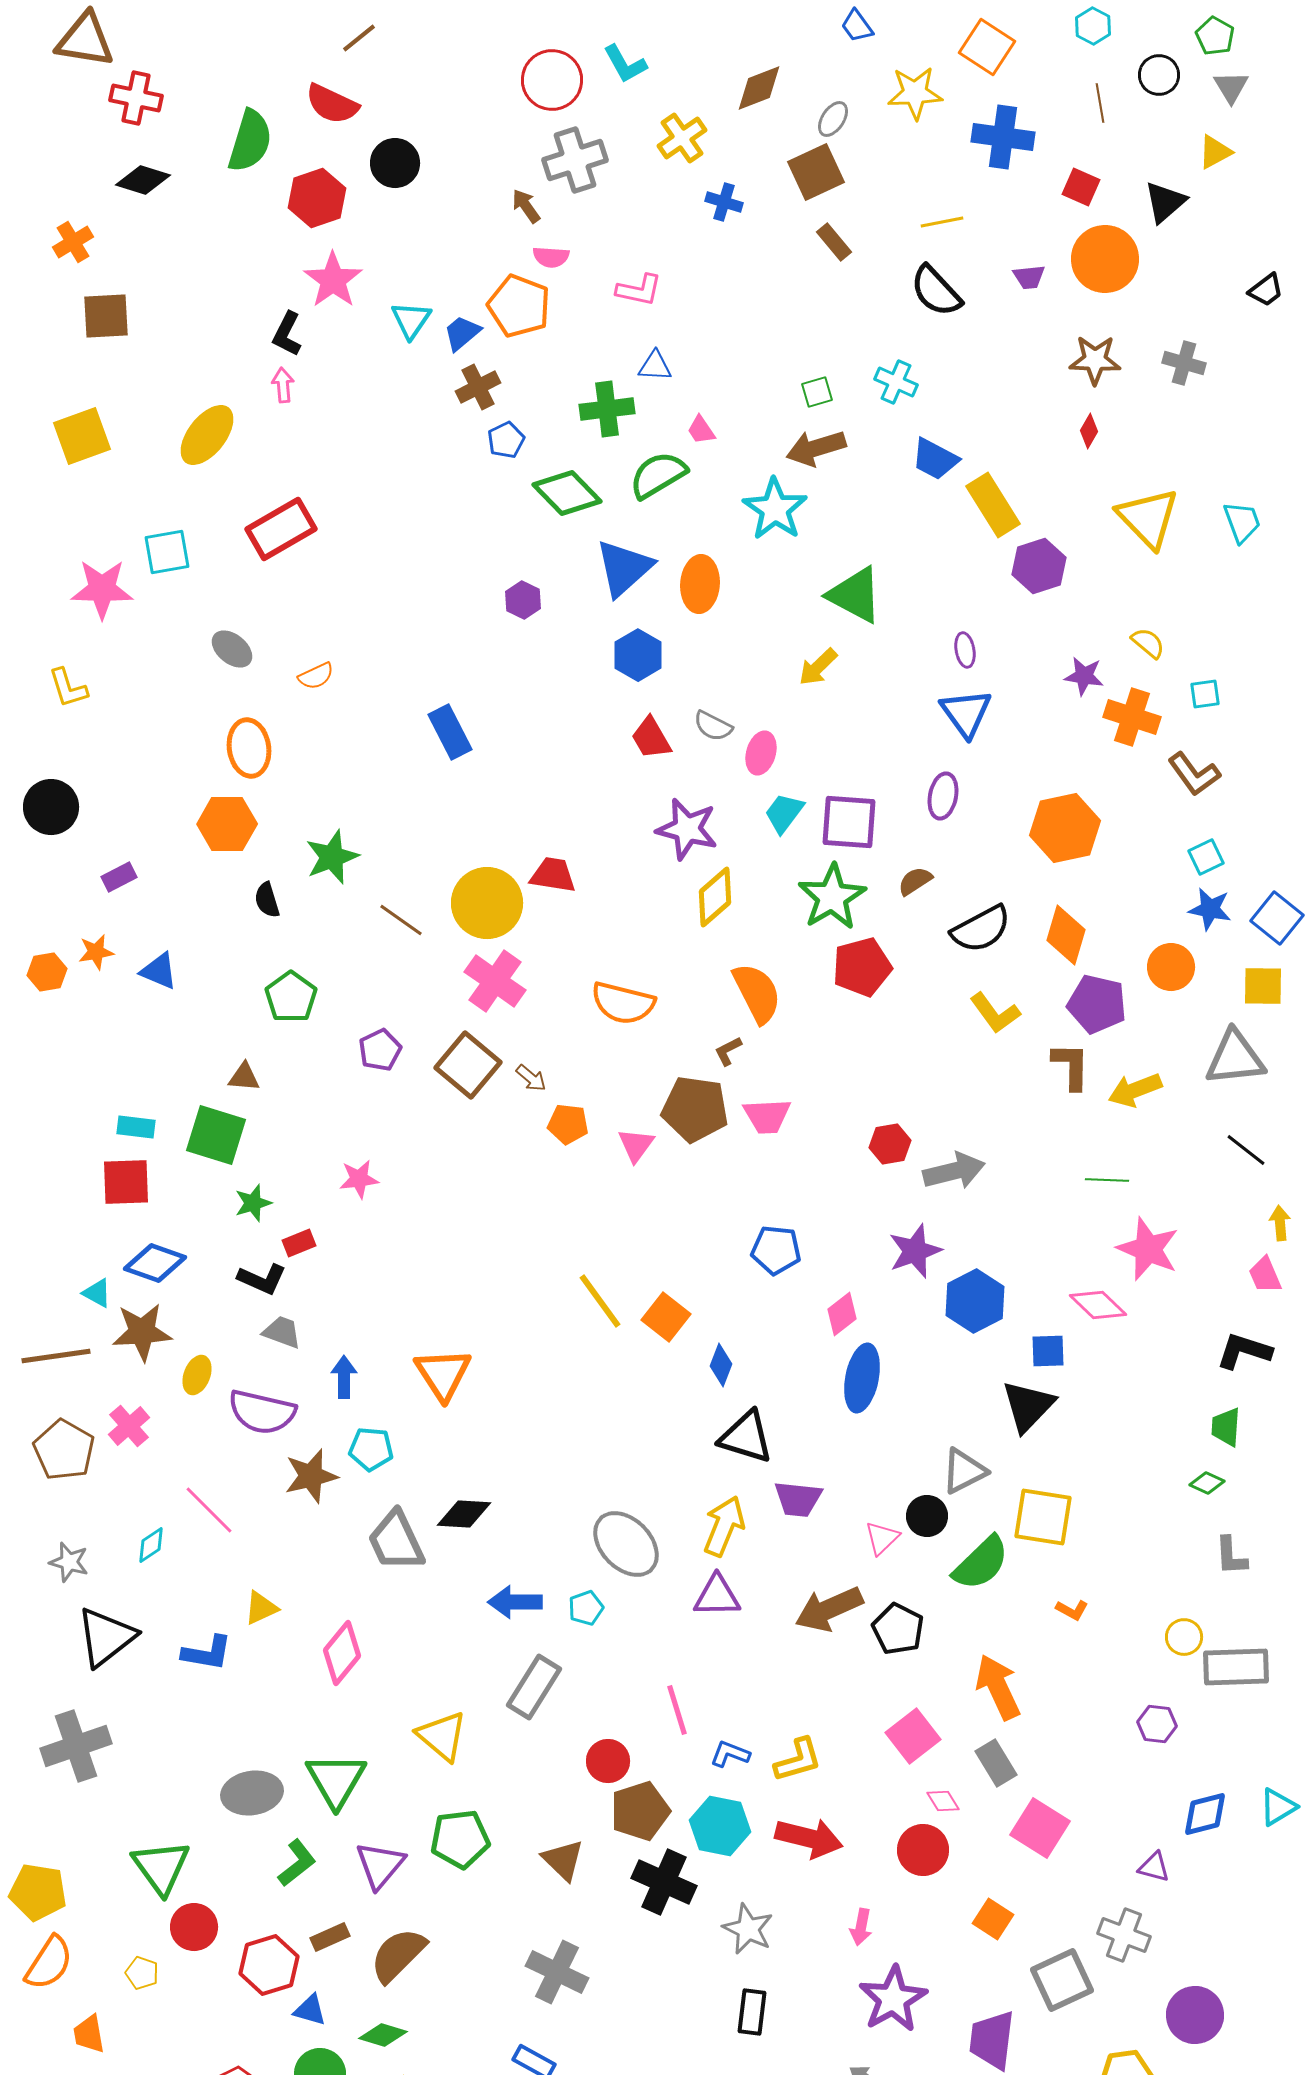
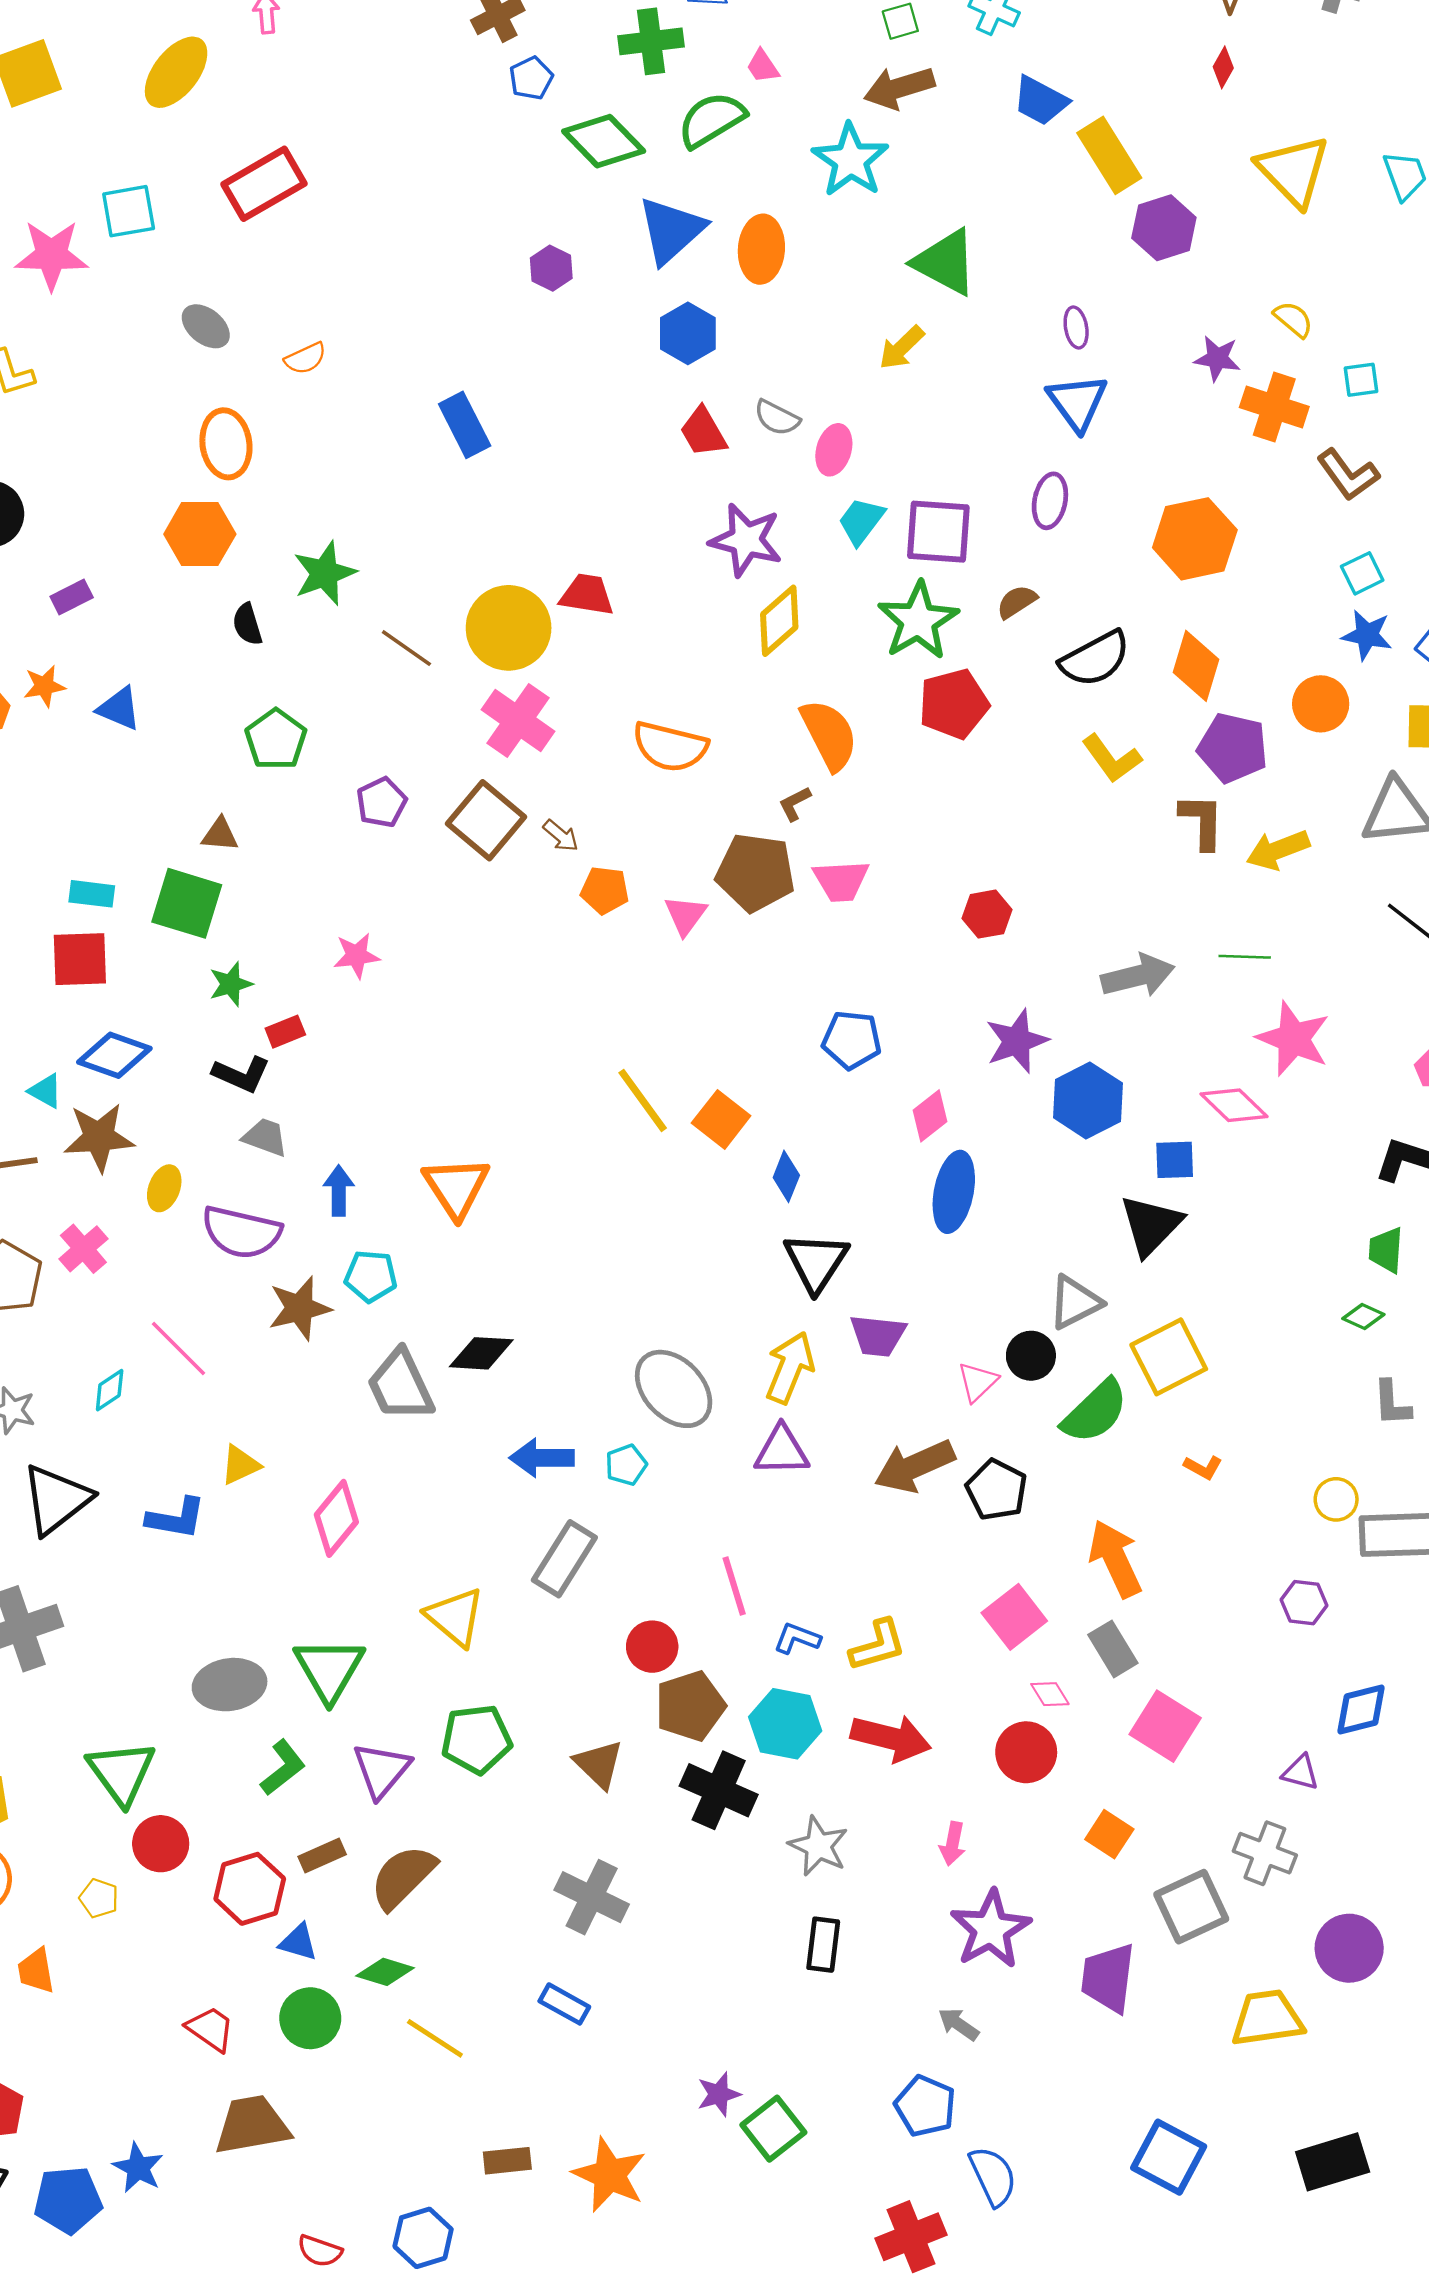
gray arrow: (954, 1171) -> (1138, 976), moved
black triangle: (746, 1437) -> (816, 1262), turned 46
yellow square: (1043, 1517) -> (1169, 1357), turned -36

